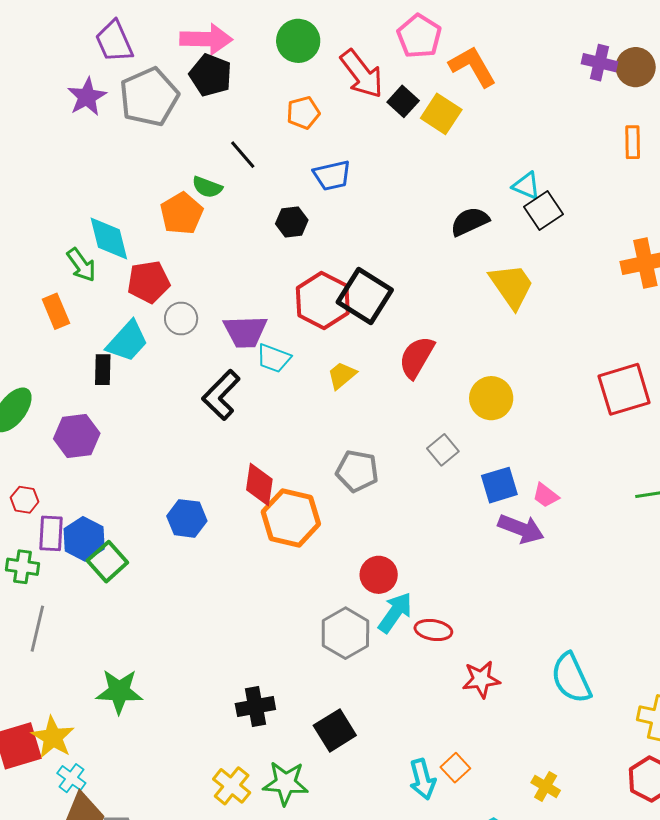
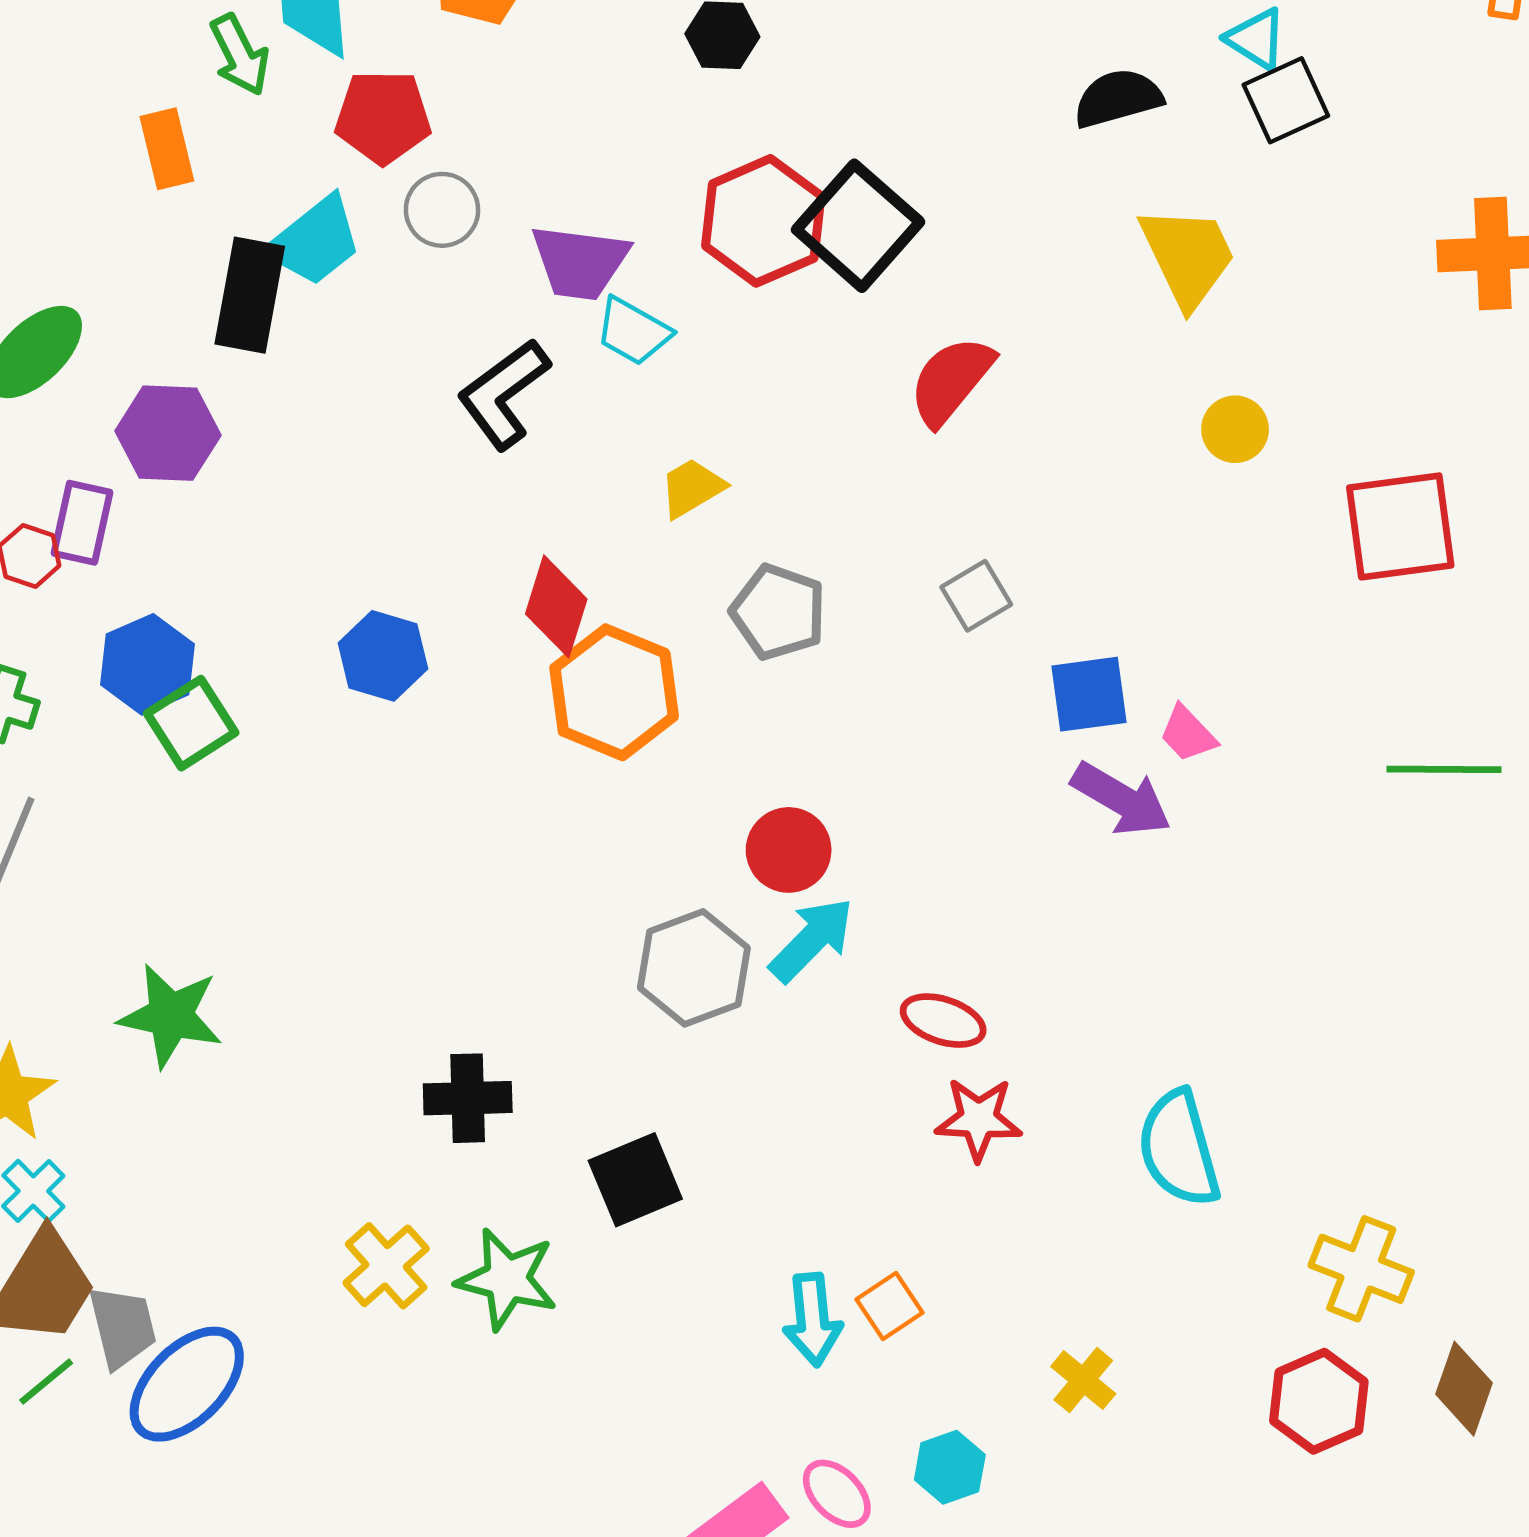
black rectangle: (103, 370) -> (250, 295), size x1.6
yellow trapezoid: (342, 375) -> (692, 488), moved
yellow circle: (491, 398) -> (1235, 429), moved, size x0.7
purple rectangle: (51, 533) -> (82, 523), moved
red ellipse: (433, 630) -> (943, 1021), moved

